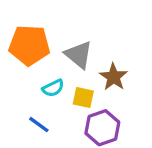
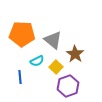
yellow square: (83, 98) -> (56, 67), turned 32
blue line: (39, 125) -> (20, 77), moved, turned 48

